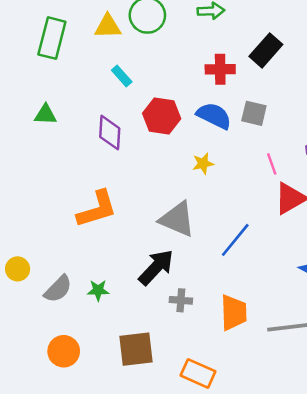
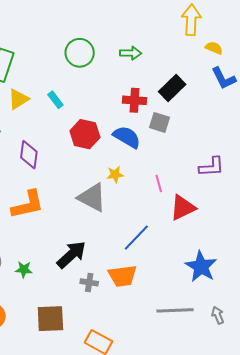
yellow triangle: (108, 26) -> (18, 99), moved, turned -35
gray square: (254, 113) -> (160, 122), moved
purple diamond: (110, 133) -> (29, 155), moved
pink line: (272, 164) -> (159, 184), moved
gray triangle: (177, 219) -> (92, 197), moved
orange trapezoid: (234, 312) -> (123, 276), moved, turned 80

